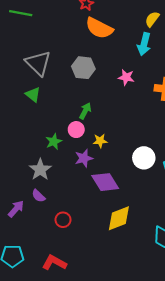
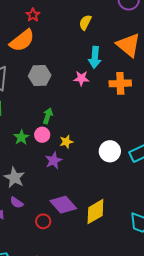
yellow semicircle: (152, 19) -> (85, 22), moved
orange semicircle: (99, 28) -> (22, 41), moved, turned -56
cyan arrow: (144, 44) -> (95, 57), moved
green star: (54, 142) -> (21, 137), moved
purple diamond: (105, 182) -> (63, 205), moved

